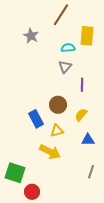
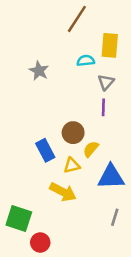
gray star: (31, 36) -> (39, 71), moved
gray triangle: (65, 67) -> (106, 82), moved
yellow semicircle: (81, 115) -> (91, 149), moved
blue triangle: (88, 140) -> (111, 177), size x1.6

